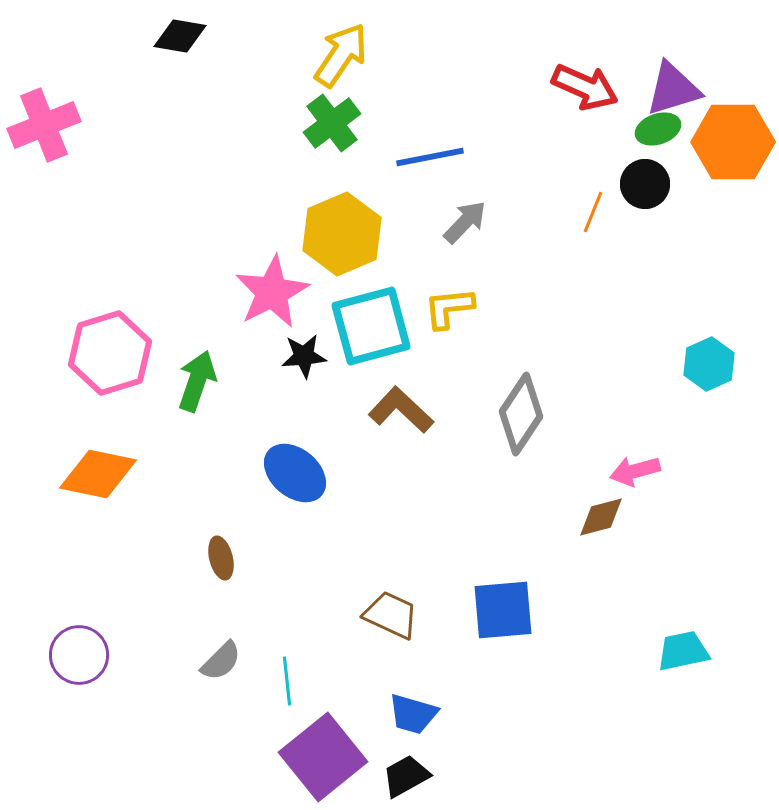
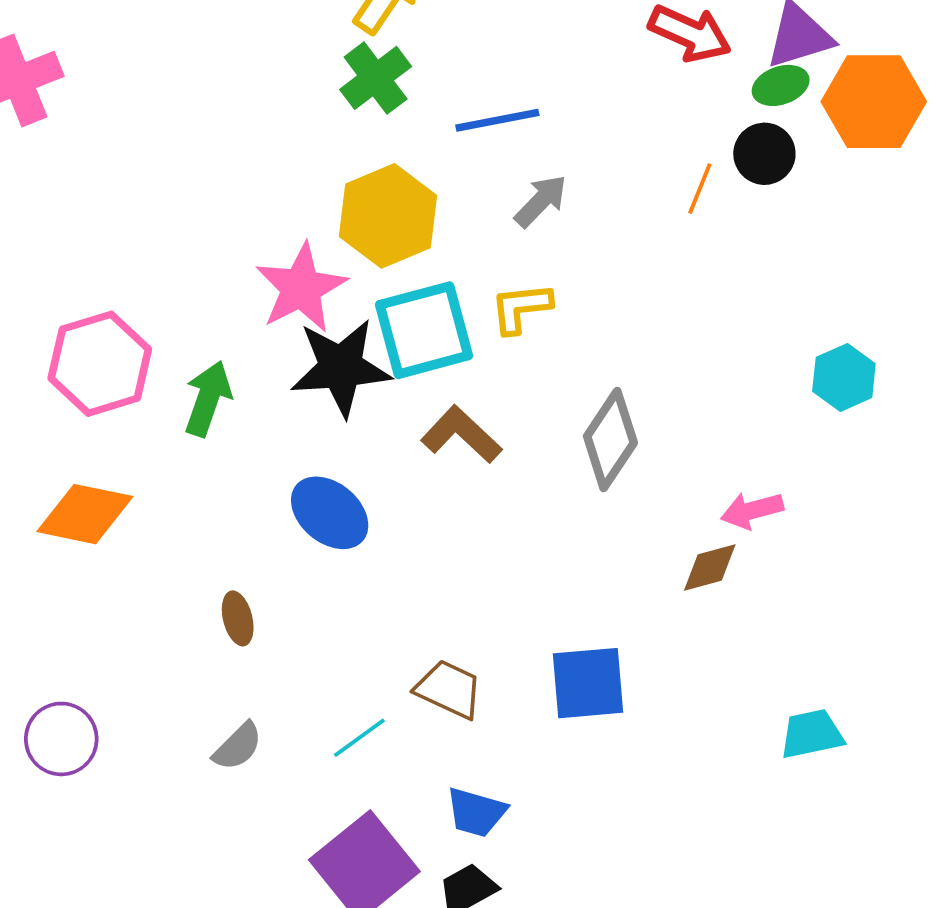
black star: (304, 356) -> (341, 367), size x1.8
cyan line: (287, 681) -> (359, 738), moved, turned 60

